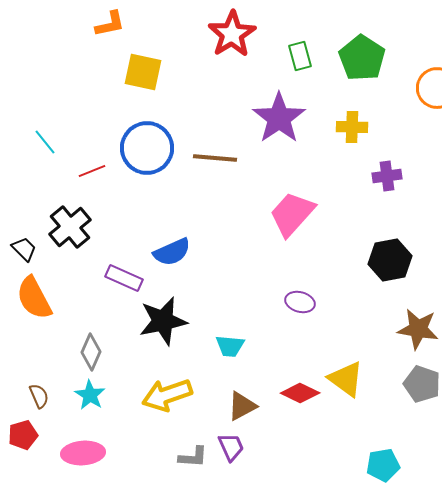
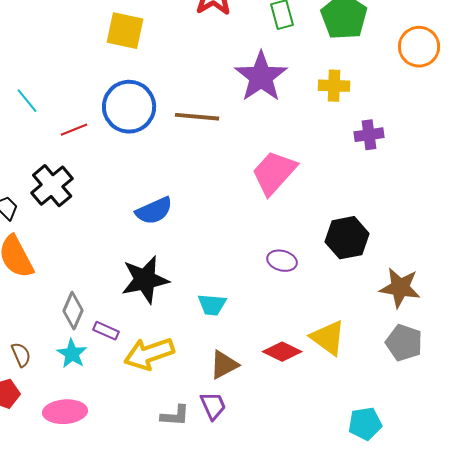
black hexagon: (390, 260) -> (347, 238), moved
purple rectangle: (124, 278) -> (106, 331), moved, size x0.7

